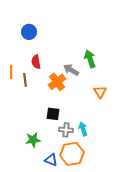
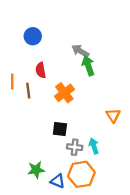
green arrow: (90, 59) -> (88, 66), moved
gray arrow: (71, 70) -> (80, 51), moved
orange triangle: (100, 92) -> (113, 115), moved
green star: (33, 140) -> (36, 170), moved

